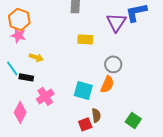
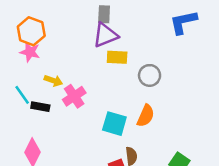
purple triangle: (116, 22) -> (105, 35), moved, turned 35
gray circle: (113, 64) -> (150, 75), moved
pink cross: (45, 96) -> (74, 96), moved

